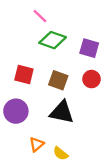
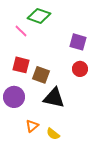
pink line: (40, 16) -> (21, 31), moved
green diamond: (53, 40) -> (39, 16), moved
brown square: (58, 80) -> (41, 75), moved

